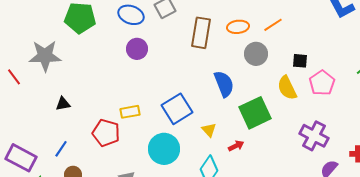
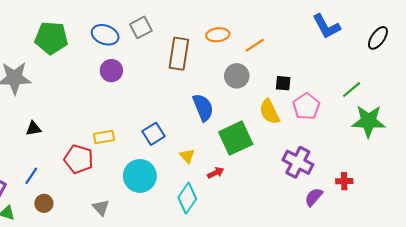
orange ellipse: (238, 27) -> (218, 35), moved
blue square: (177, 109) -> (154, 134), size x0.7

